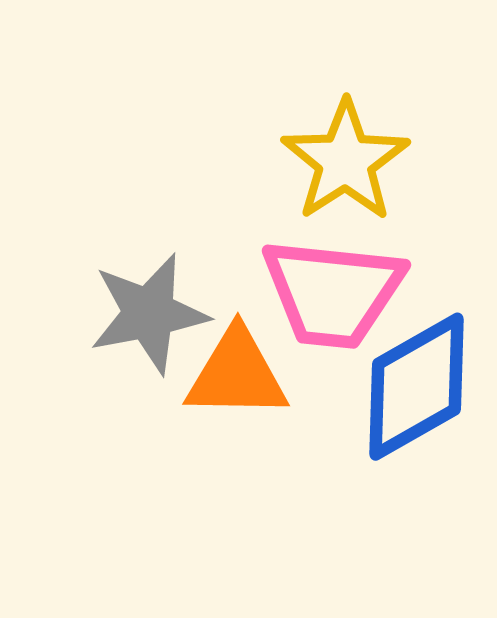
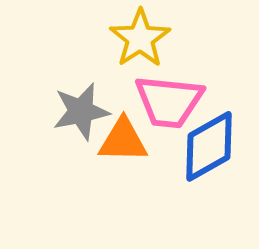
yellow star: (345, 161) -> (140, 38), moved

